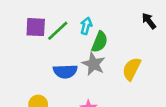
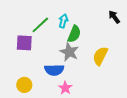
purple square: (36, 27) -> (24, 43), moved
blue semicircle: (65, 71) -> (54, 70), moved

